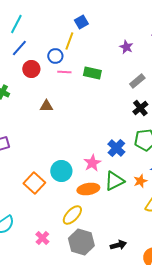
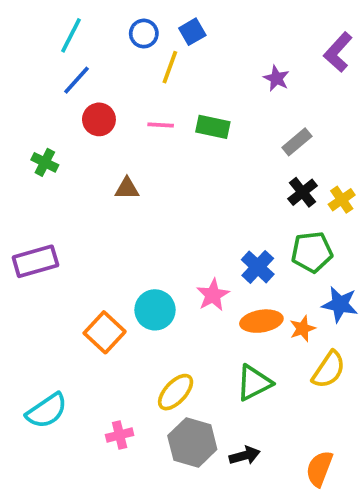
blue circle: (55, 56) -> (144, 34), moved
green triangle: (114, 181) -> (254, 383), moved
orange ellipse: (88, 189) -> (261, 321), moved
pink cross: (42, 238) -> (120, 435), turned 32
black arrow: (118, 245) -> (245, 456), moved

